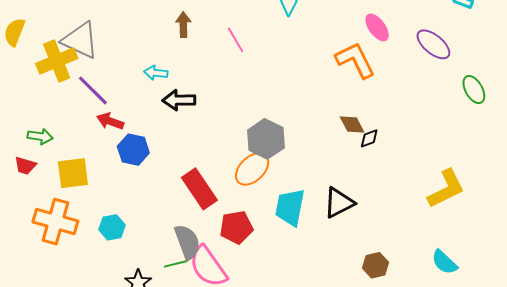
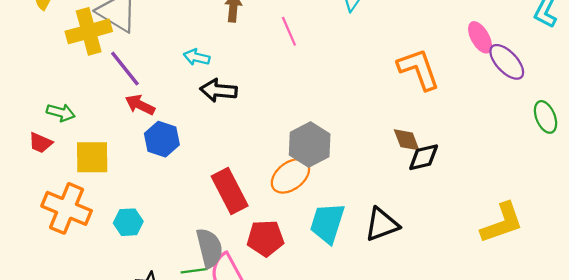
pink ellipse: (377, 27) -> (480, 37), moved
black diamond: (369, 138) -> (424, 157), size x1.4

